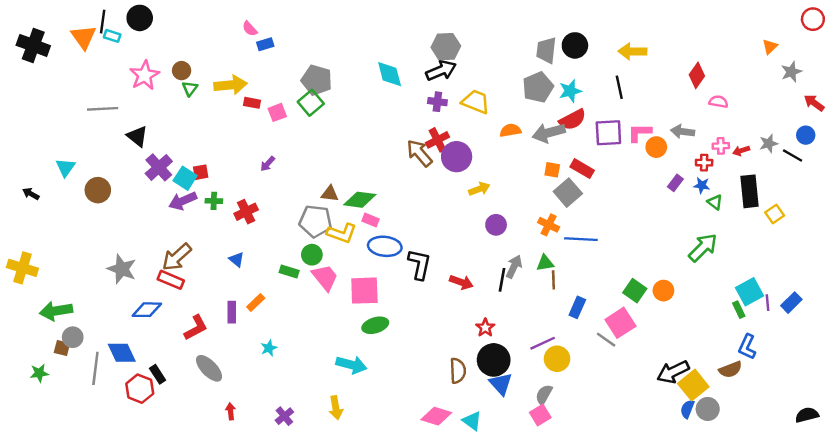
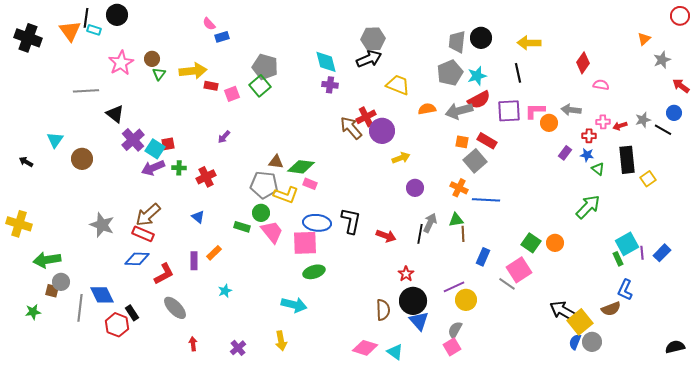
purple cross: (437, 102) -> (330, 85), moved
blue ellipse: (385, 246) -> (317, 223), moved
blue diamond: (147, 310) -> (137, 259), moved
black arrow: (673, 372) -> (563, 311), turned 56

